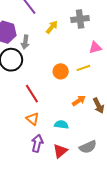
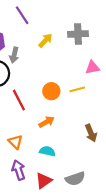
red line: (32, 94) -> (19, 100), moved
orange arrow: (79, 101) -> (47, 122), moved
purple arrow: (37, 143) -> (19, 170), turned -36

